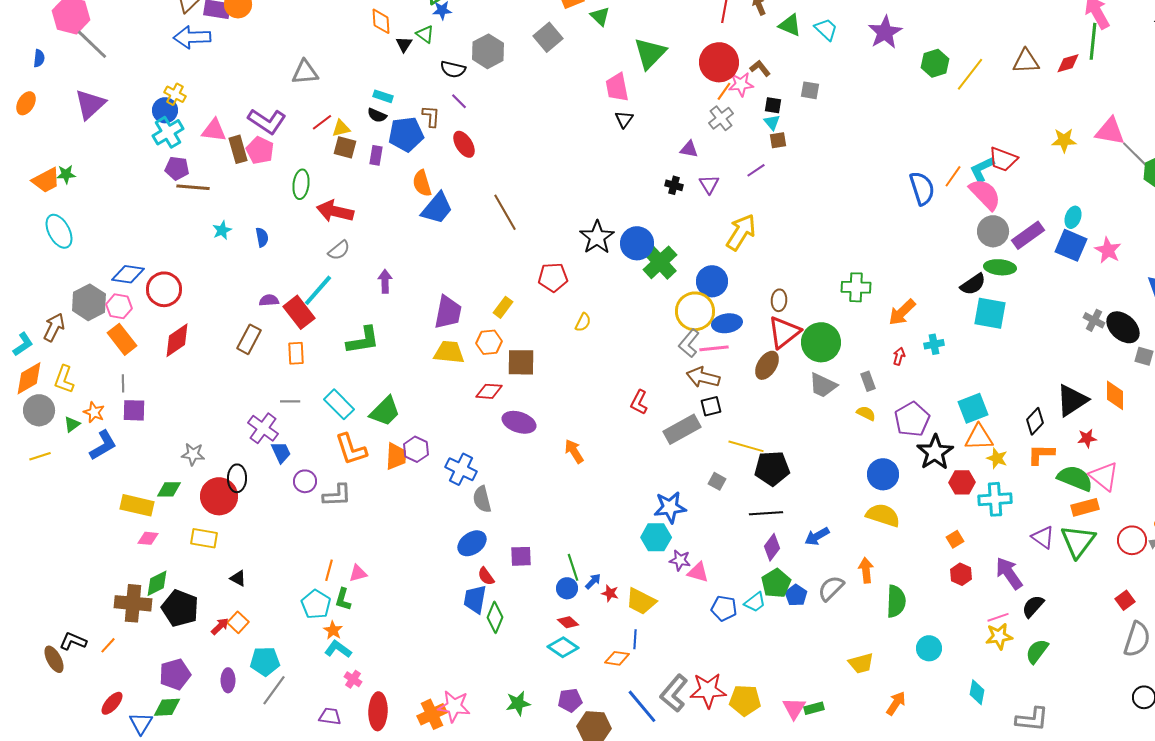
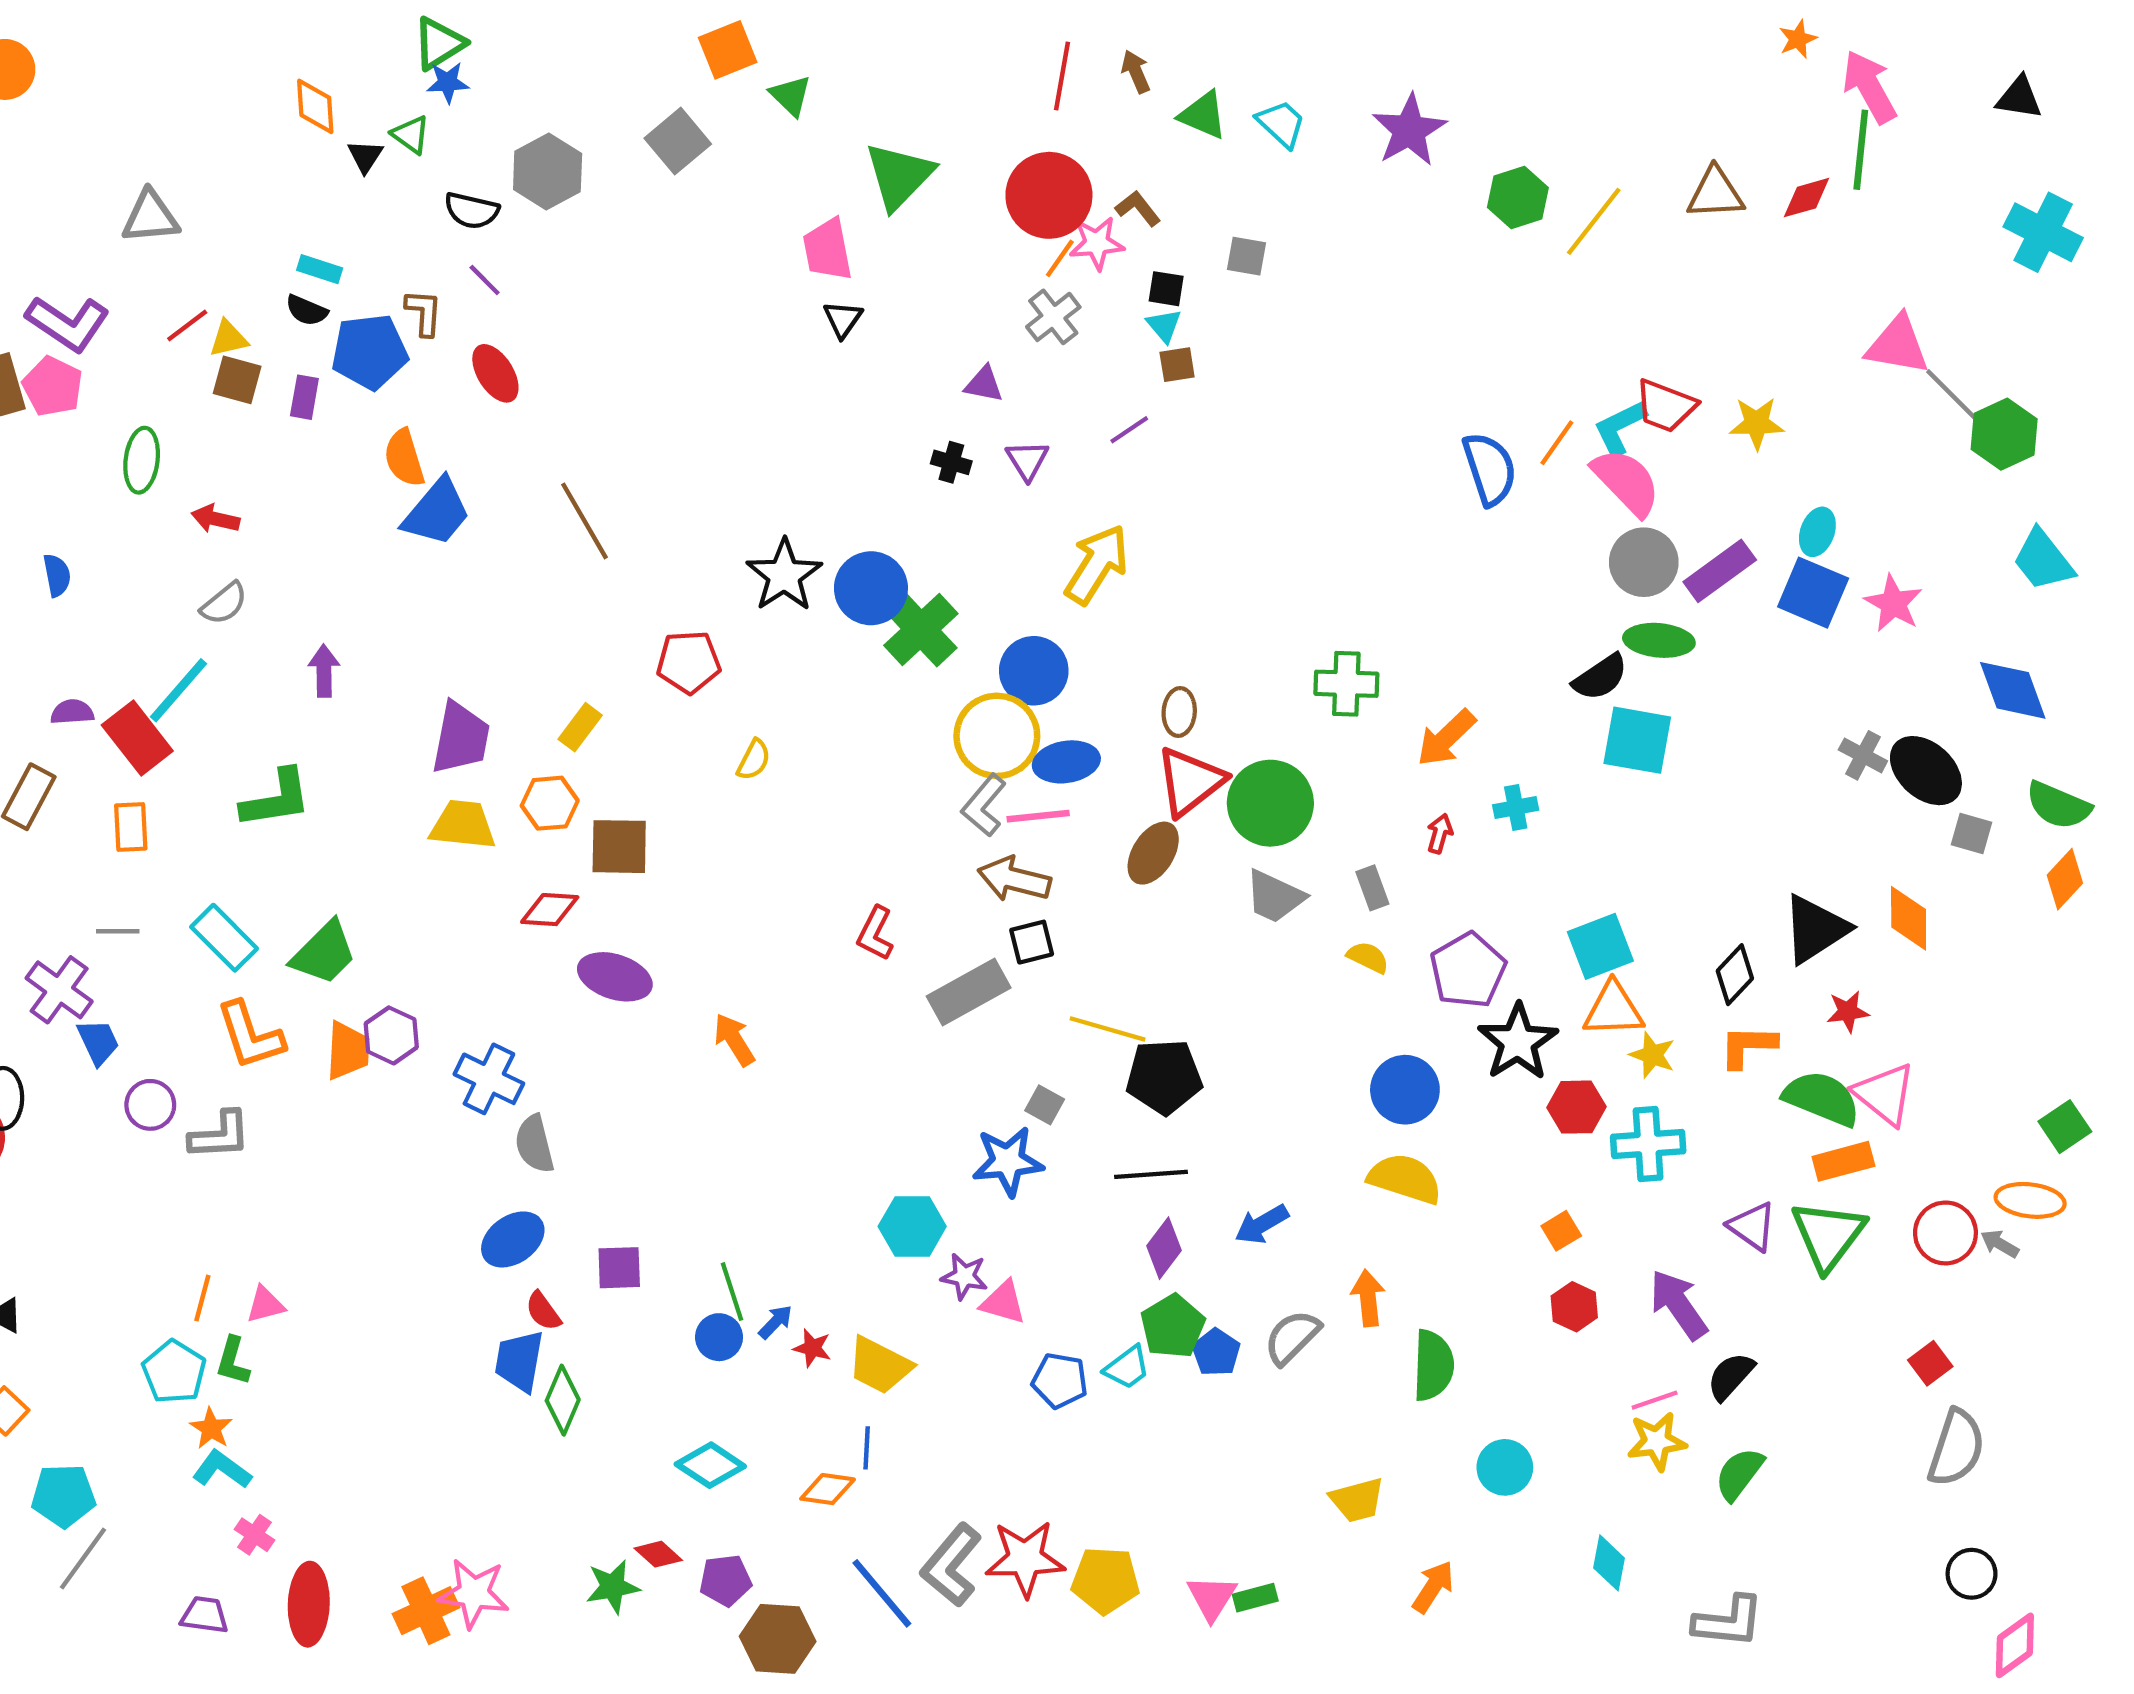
yellow star: (1064, 140) -> (1757, 423), moved
red arrow: (335, 211) -> (215, 519), size x0.6
blue star: (670, 507) -> (1008, 1161), moved
red diamond: (568, 622) -> (658, 1554), moved

